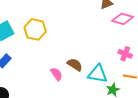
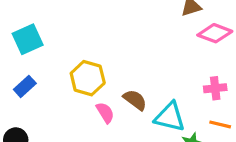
yellow hexagon: (35, 29) -> (88, 78), moved
pink cross: (125, 54) -> (215, 88), turned -32

